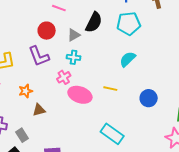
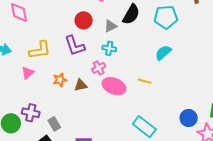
blue circle: (149, 98) -> (189, 118), moved
brown triangle: (39, 110) -> (81, 85), moved

